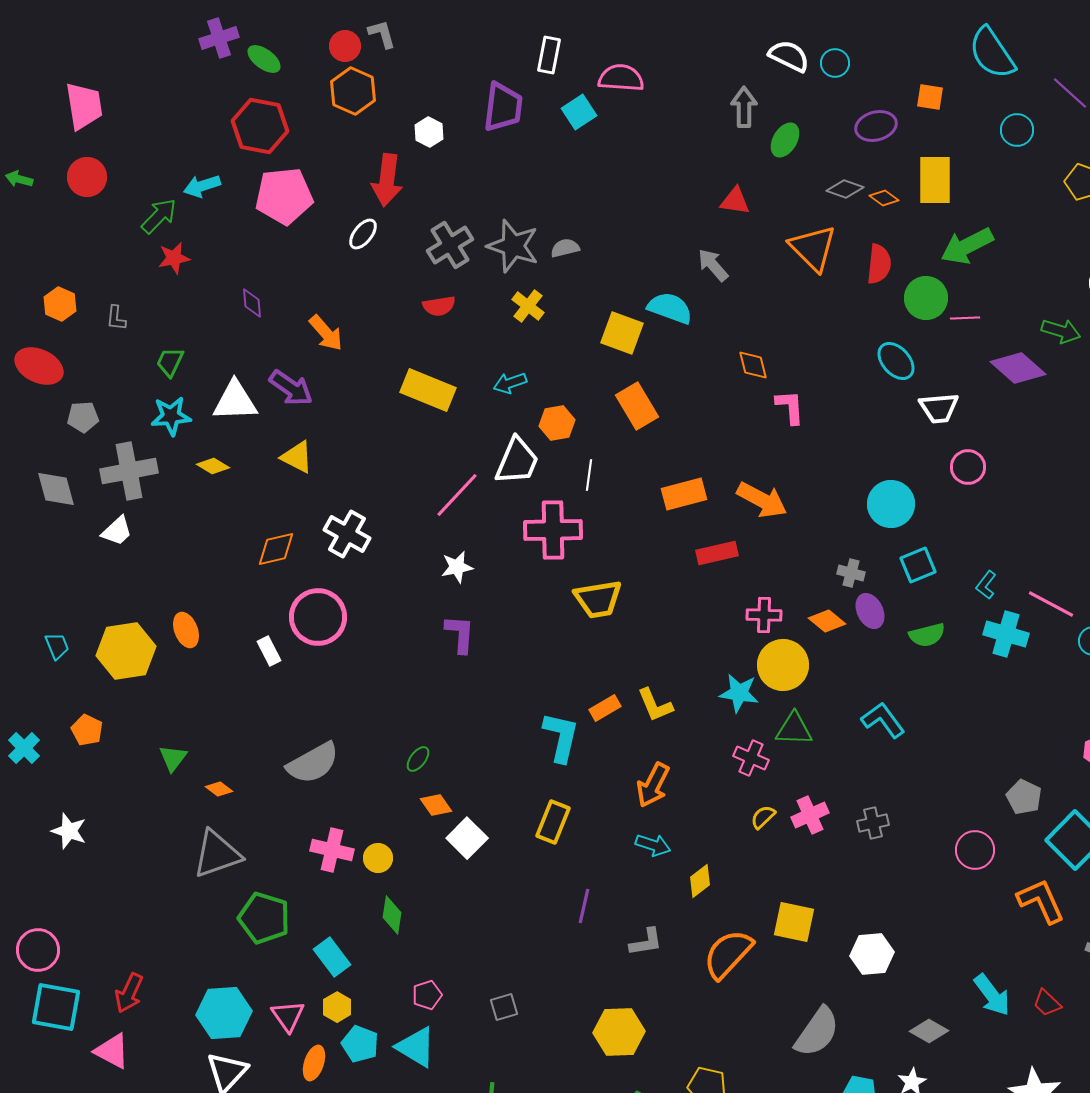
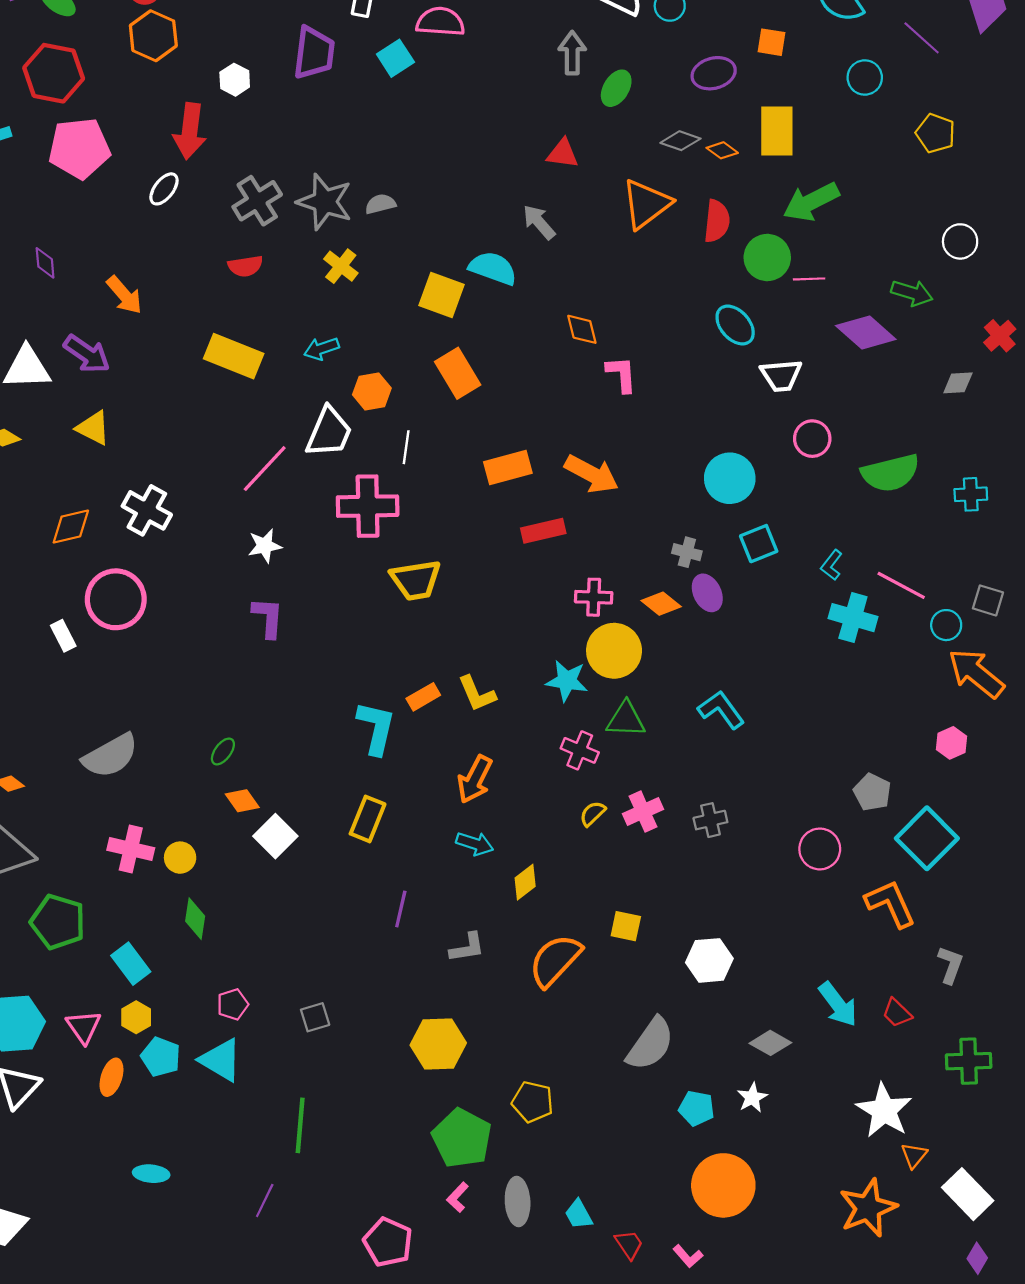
orange triangle: (813, 248) -> (646, 204), turned 38
green semicircle: (927, 635) -> (890, 473), moved, size x1.5
yellow square: (794, 922) -> (626, 926), size x0.7

